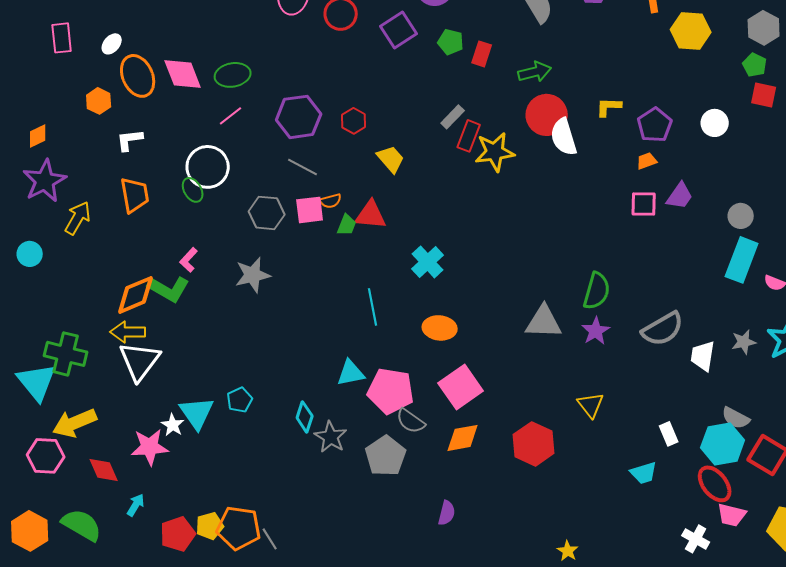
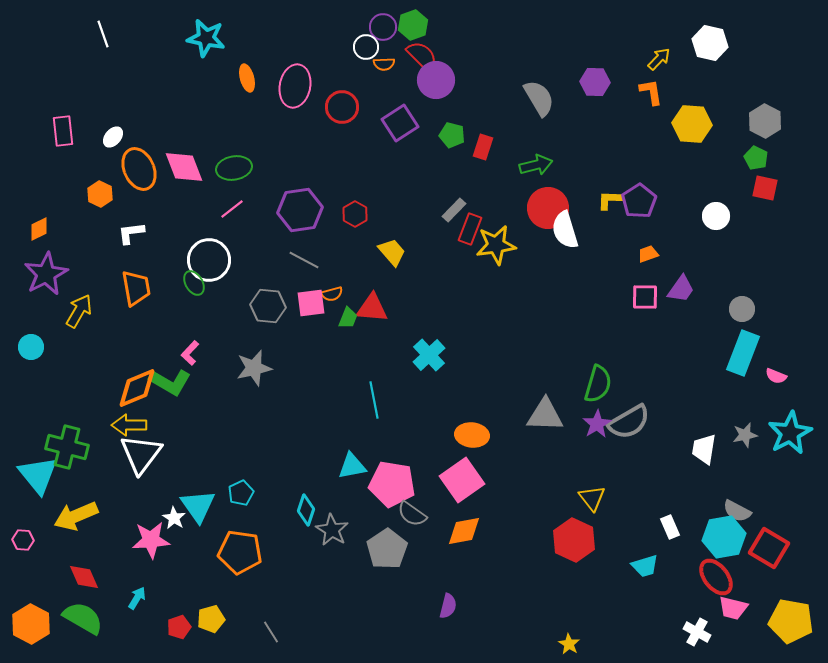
purple pentagon: (655, 125) -> (639, 201), moved
orange ellipse: (440, 328) -> (472, 435), moved
gray semicircle: (663, 329) -> (629, 422), moved
red hexagon: (534, 444) -> (574, 540), moved
pink hexagon: (46, 456) -> (23, 540), moved, size x0.6
red diamond: (104, 470) -> (84, 577), moved
orange pentagon: (239, 528) -> (240, 552), moved
red pentagon: (178, 534) -> (179, 627), size x0.7

